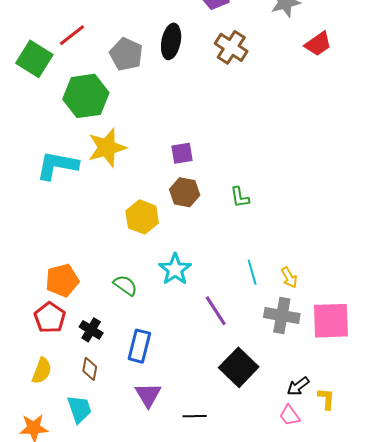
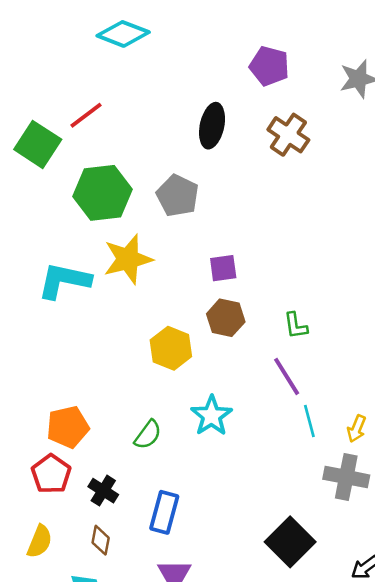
gray pentagon: (126, 54) -> (178, 196), moved
yellow arrow: (289, 277) -> (357, 429), turned 50
green semicircle: (125, 285) -> (148, 435), turned 90
purple line: (216, 311) -> (287, 376), moved

